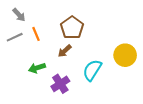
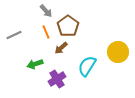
gray arrow: (19, 15) -> (46, 11), moved
orange line: (36, 34) -> (46, 32), moved

